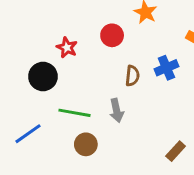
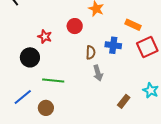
blue cross: (166, 68) -> (113, 45), turned 35
gray arrow: (117, 110) -> (98, 73), moved
brown circle: (86, 144) -> (46, 108), moved

